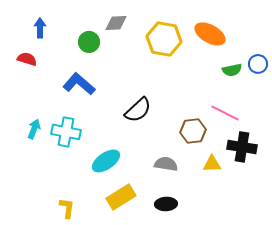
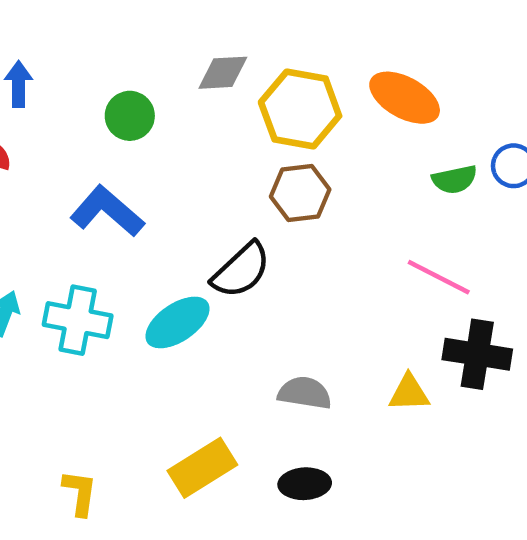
gray diamond: (116, 23) -> (223, 73), moved
brown hexagon: (193, 131) -> (300, 193), moved
cyan ellipse: (106, 161) -> (177, 322), moved

